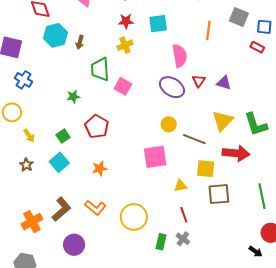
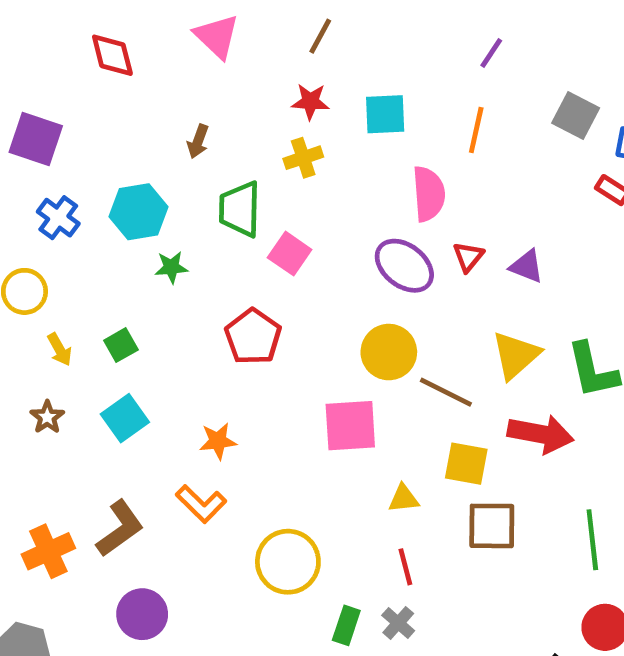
orange line: (208, 30) -> (476, 130), moved
cyan hexagon: (55, 35) -> (139, 212), moved
yellow circle: (169, 124) -> (389, 352), size x1.5
red pentagon: (97, 127) -> (253, 337), moved
green square: (63, 136) -> (121, 345), moved
orange L-shape: (95, 208) -> (201, 504), moved

